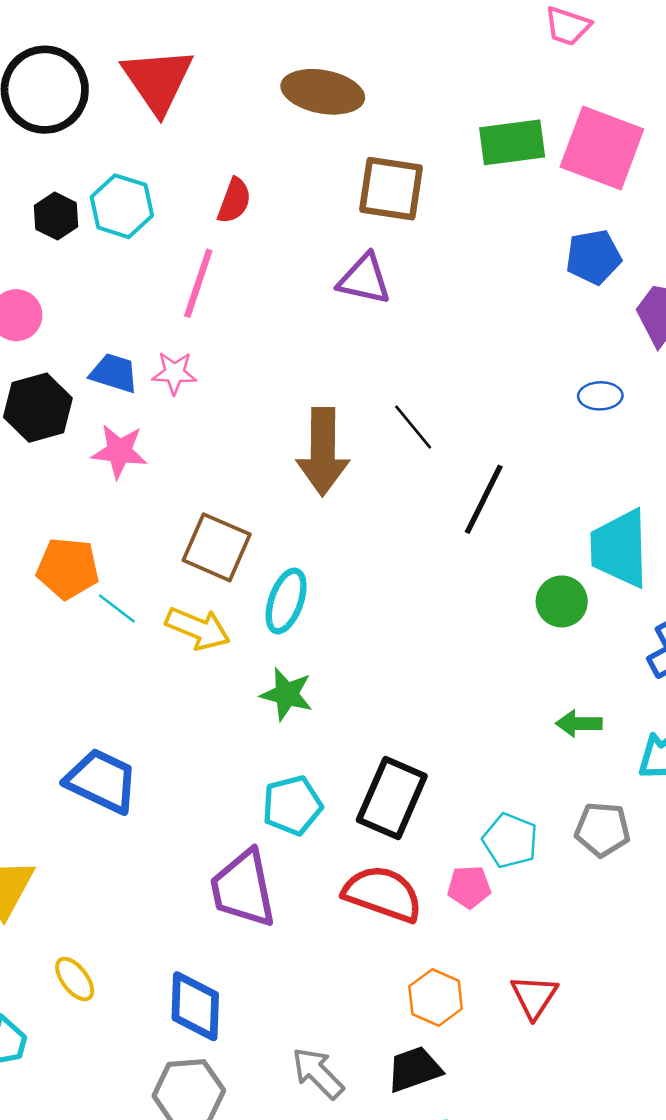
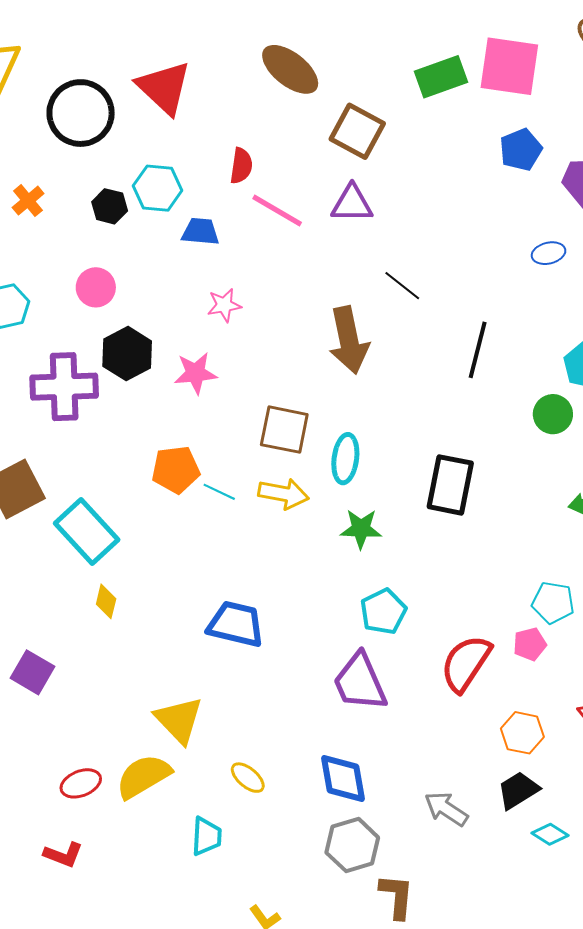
brown ellipse: (323, 92) -> (290, 69), turned 40
brown square: (391, 189) -> (357, 131), turned 32
pink line: (198, 283) -> (277, 211), moved, turned -66
blue trapezoid: (114, 373) -> (200, 232), moved
black line: (413, 427) -> (402, 286), moved
black rectangle: (392, 798) -> (450, 485), moved
red semicircle: (383, 894) -> (466, 663), turned -64

